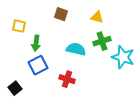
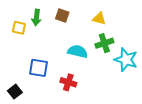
green arrow: (36, 43) -> (36, 17), moved
blue square: (38, 65) -> (39, 68), turned 36

